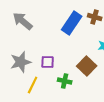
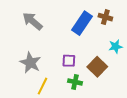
gray star: (21, 62) -> (30, 63), turned -30
purple square: (48, 62) -> (69, 61), moved

